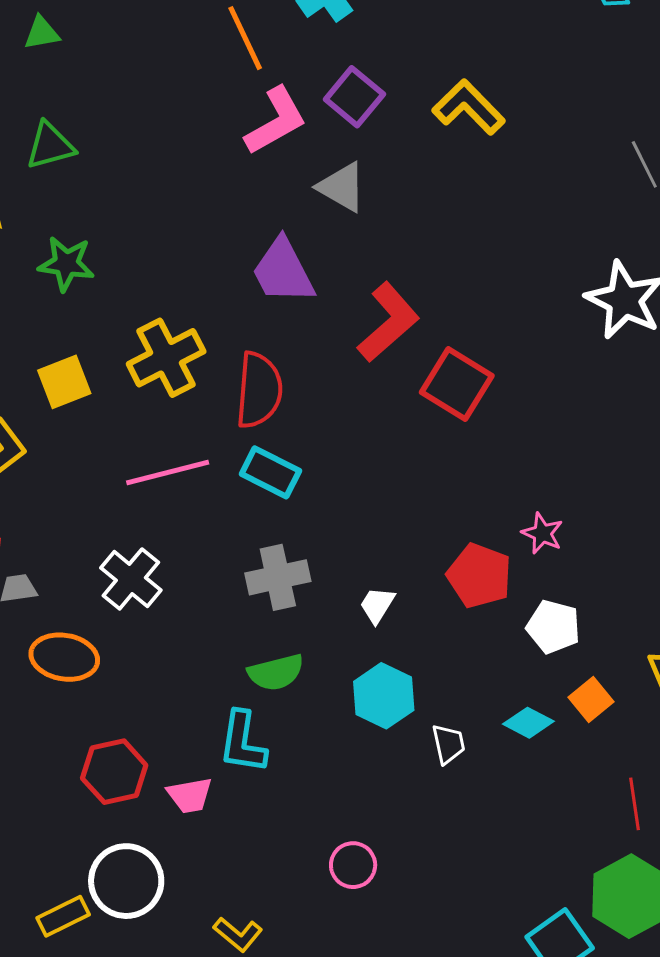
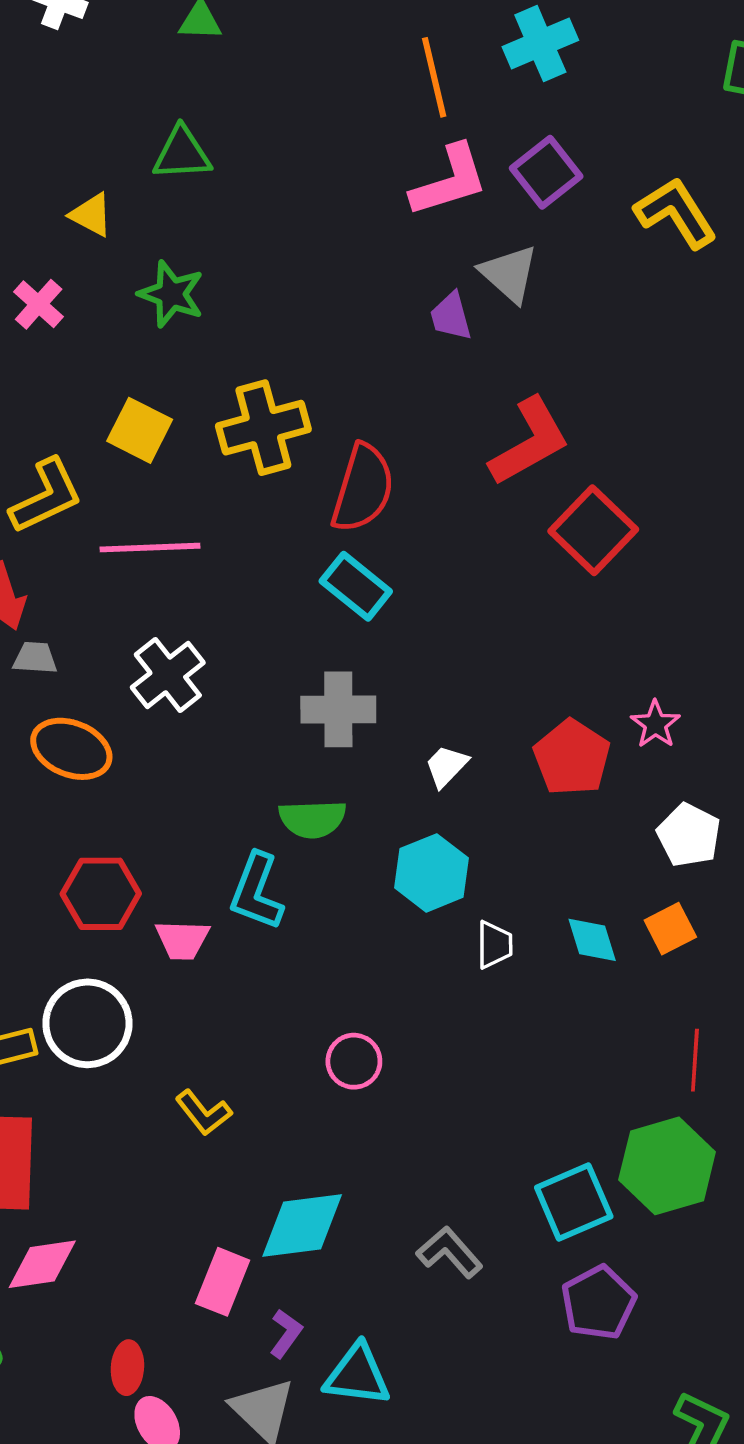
purple trapezoid: (283, 271) -> (451, 316), moved, size x0.6
yellow square: (64, 382) -> (140, 430), turned 36
pink line: (168, 472) -> (150, 548), moved
white pentagon: (553, 627) -> (689, 835), moved
cyan diamond: (528, 723) -> (592, 940), turned 33

